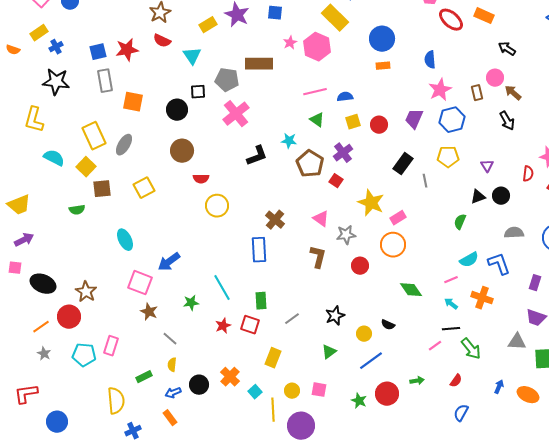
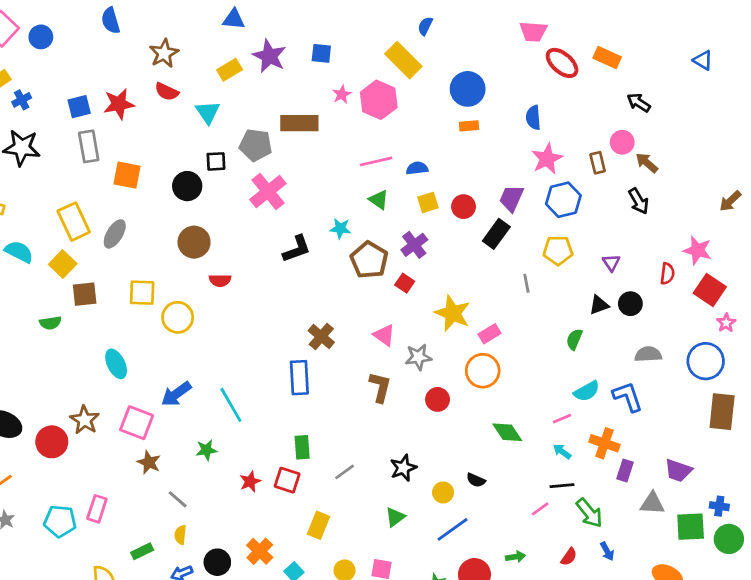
black rectangle: (403, 164) -> (496, 234), moved
yellow square: (144, 188) -> (142, 293), turned 30
yellow circle: (217, 206) -> (178, 317), moved
purple rectangle: (535, 283) -> (625, 471), moved
cyan line: (222, 288) -> (231, 405), moved
brown star: (86, 292) -> (85, 420), moved
red circle: (69, 317) -> (52, 442), moved
blue arrow: (499, 387) -> (607, 551), moved, turned 128

